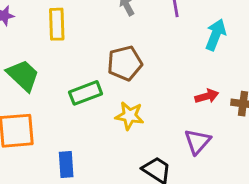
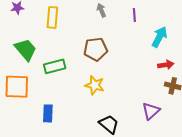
green rectangle: (86, 93) -> (55, 66), moved
red arrow: (207, 96) -> (166, 65), moved
purple triangle: (197, 141) -> (151, 111), moved

